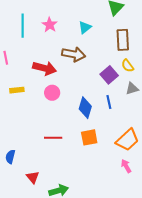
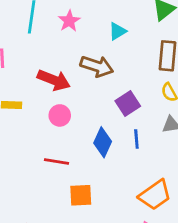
purple square: (109, 75) -> (128, 103), moved
orange square: (89, 137) -> (81, 195), moved
red line: (53, 138) -> (57, 161), moved

